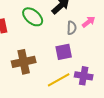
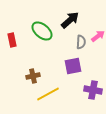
brown cross: (24, 62) -> (33, 76), size x0.6
yellow line: (59, 80) -> (48, 94), moved

